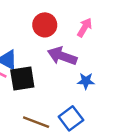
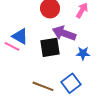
black square: (22, 78) -> (50, 47), moved

